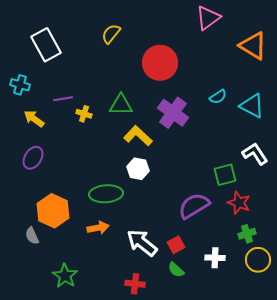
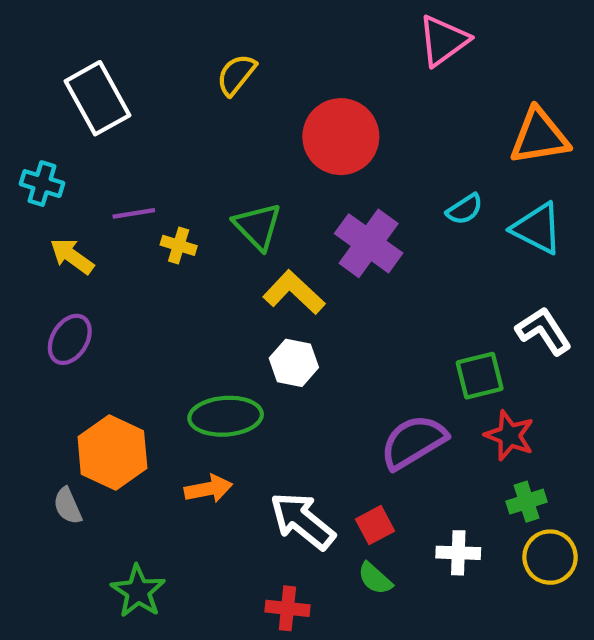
orange triangle: (253, 46) -> (539, 137), moved, turned -40
green triangle: (121, 105) -> (258, 226), turned 45

